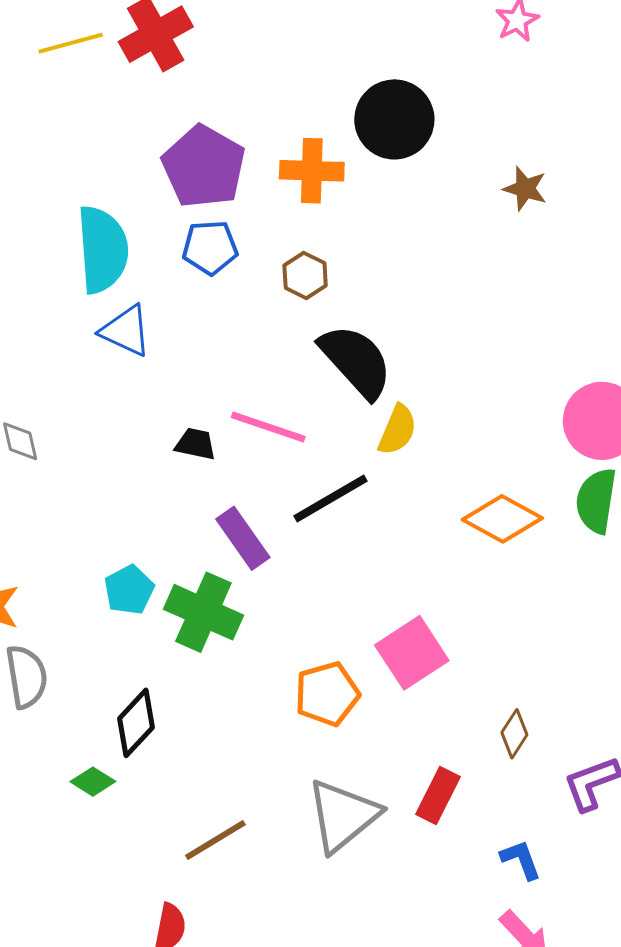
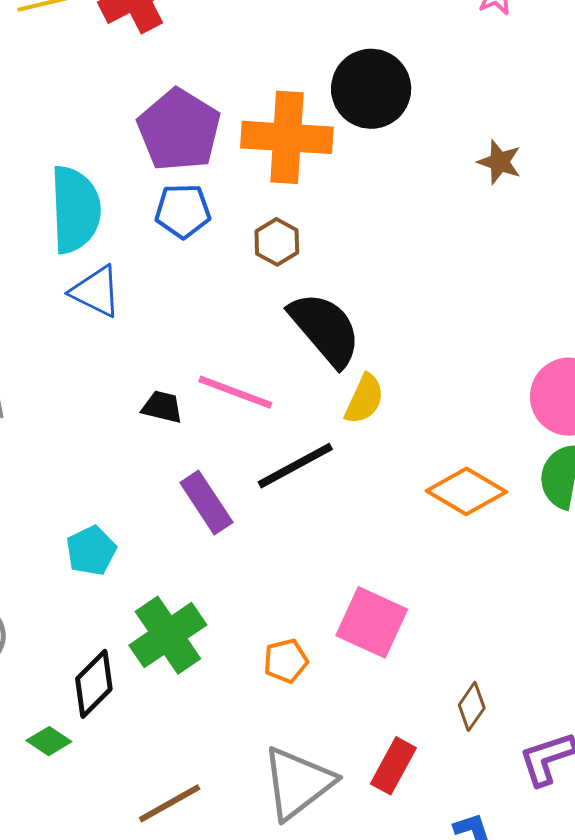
orange cross: (312, 171) -> (287, 137), size x1.4
green cross: (203, 612) -> (168, 635), moved, turned 30
pink square: (412, 653) -> (372, 622), turned -34
orange pentagon: (327, 694) -> (286, 661), size x0.7

